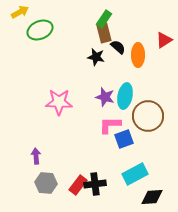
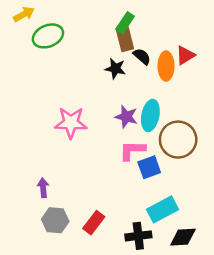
red triangle: (164, 40) -> (185, 55), moved
black cross: (95, 184) -> (138, 236), moved

